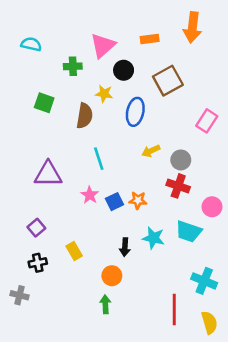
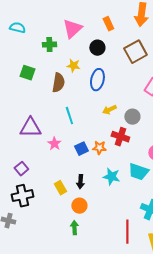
orange rectangle: (150, 39) -> (108, 24), turned 72
black circle: (124, 70) -> (97, 48), moved
brown square: (168, 81) -> (135, 52), moved
red cross: (178, 186) -> (120, 137), moved
pink star: (90, 195) -> (54, 144), moved
black arrow: (125, 247) -> (80, 182), moved
yellow rectangle: (74, 251) -> (60, 188), moved
black cross: (38, 263) -> (22, 196), size x1.5

